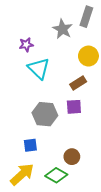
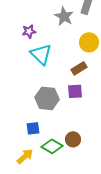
yellow arrow: (22, 174) -> (25, 156), size x0.7
green diamond: (56, 175) -> (52, 146), moved

